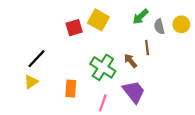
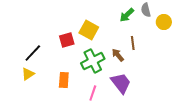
yellow square: (98, 20) -> (89, 30), moved
gray semicircle: (159, 27) -> (146, 10), moved
red square: (74, 28) -> (67, 40), moved
green cross: (103, 67) -> (93, 61), turned 30

